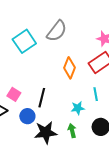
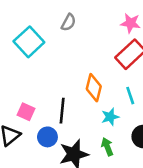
gray semicircle: (57, 31) -> (68, 22), size x0.6
orange diamond: (69, 68) -> (94, 88), moved

